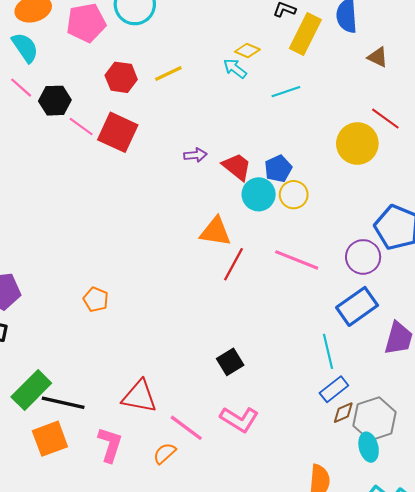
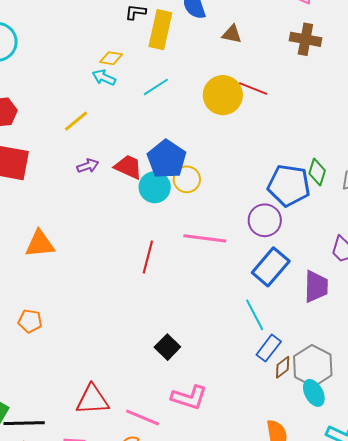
yellow line: (168, 74) -> (76, 121), moved
yellow circle: (357, 144) -> (223, 95), moved
blue pentagon: (278, 169) -> (167, 159), size x1.5
orange triangle: (215, 232) -> (40, 244), moved

